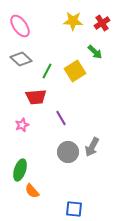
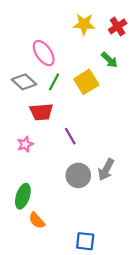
pink ellipse: (20, 26) -> (44, 53), moved
gray diamond: (21, 59) -> (24, 82), moved

